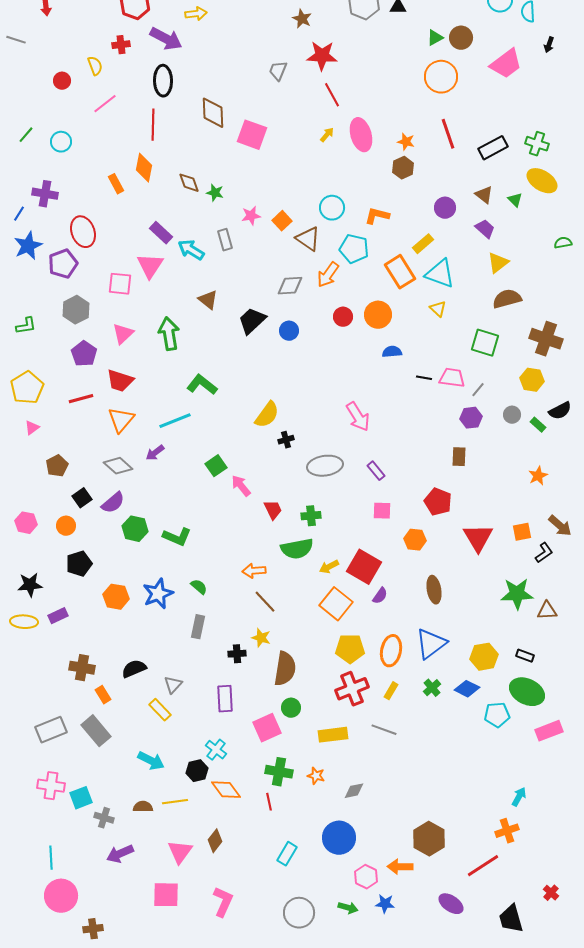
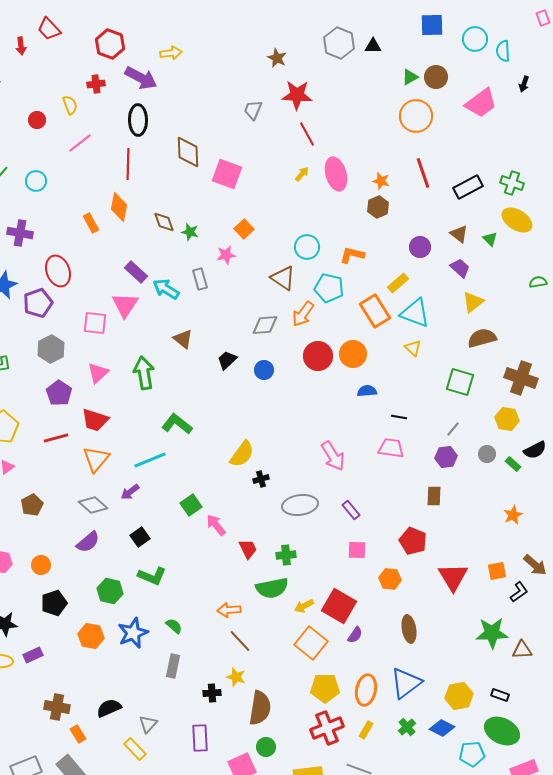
orange square: (282, 221) -> (244, 229), moved
red circle: (343, 317) -> (318, 356), size x1.5
black trapezoid: (252, 321) -> (227, 360), size x0.7
pink trapezoid: (452, 378) -> (391, 448), moved
black square: (82, 498) -> (140, 537), moved
green hexagon: (135, 529) -> (110, 591), moved

